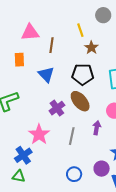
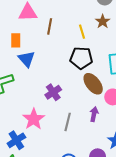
yellow line: (80, 30) -> (82, 32), moved
brown star: (91, 48) -> (103, 21), moved
blue triangle: (46, 74) -> (27, 59), moved
brown ellipse: (80, 101) -> (93, 84), moved

